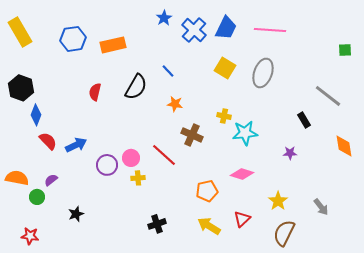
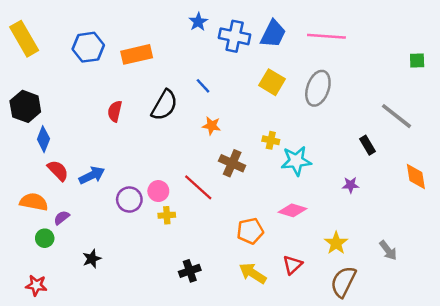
blue cross: (194, 30) -> (235, 36), turned -30
orange semicircle: (17, 178) -> (34, 202), moved

